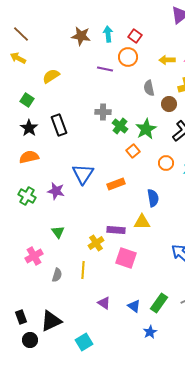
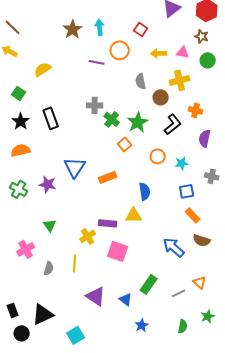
brown star: (81, 36) -> (73, 29), turned 30
red square: (135, 36) -> (141, 29), moved
purple triangle: (104, 303) -> (96, 296), size x1.5
green rectangle: (159, 303) -> (149, 284), moved

